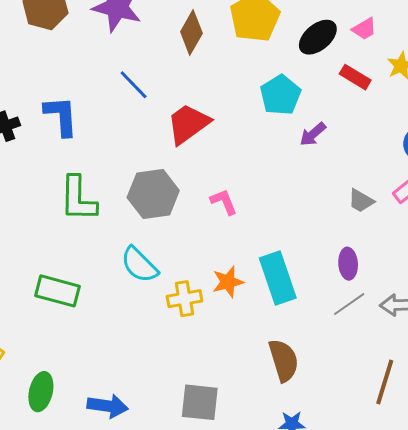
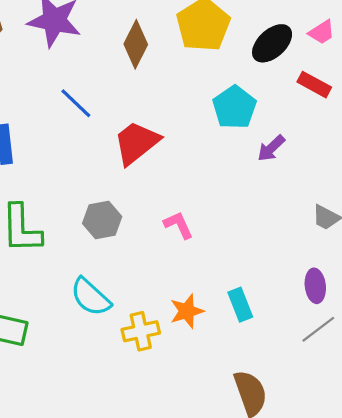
gray hexagon: (153, 194) -> (102, 220), size x0.7
cyan rectangle: (278, 278) -> (240, 305), size x0.6

